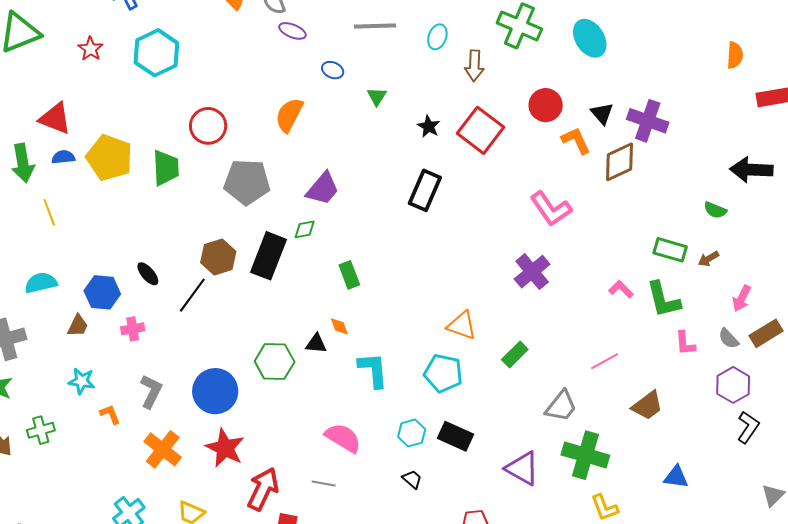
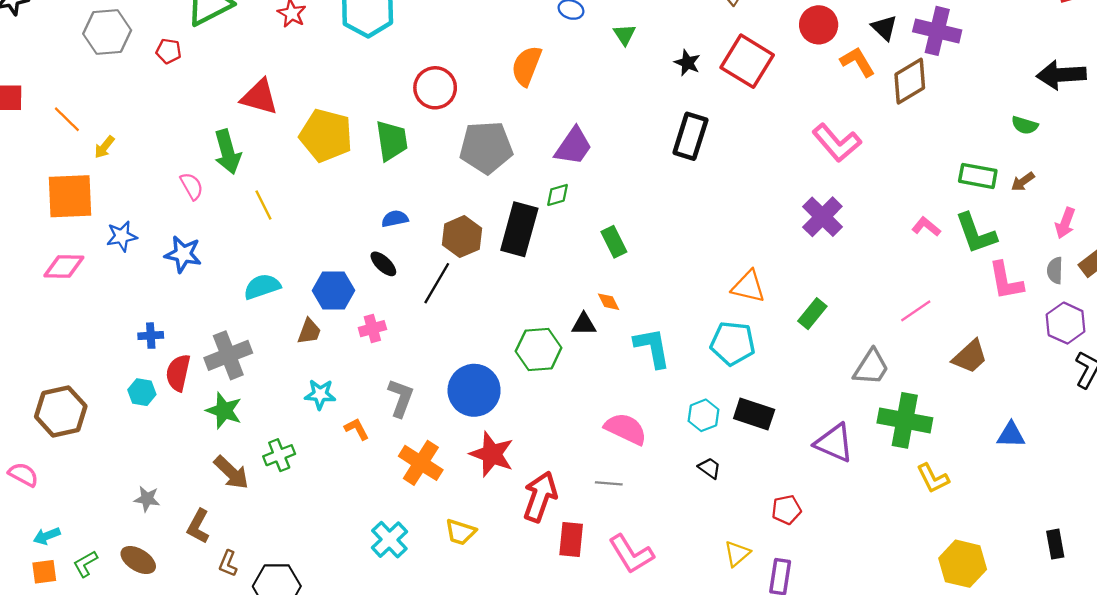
blue semicircle: (63, 157) -> (395, 219), moved
gray semicircle: (729, 339) -> (1055, 270), turned 50
pink L-shape: (685, 343) -> (1006, 281), size x1.4

